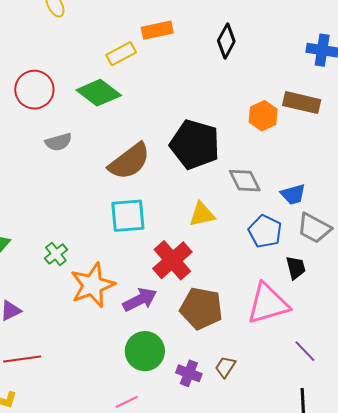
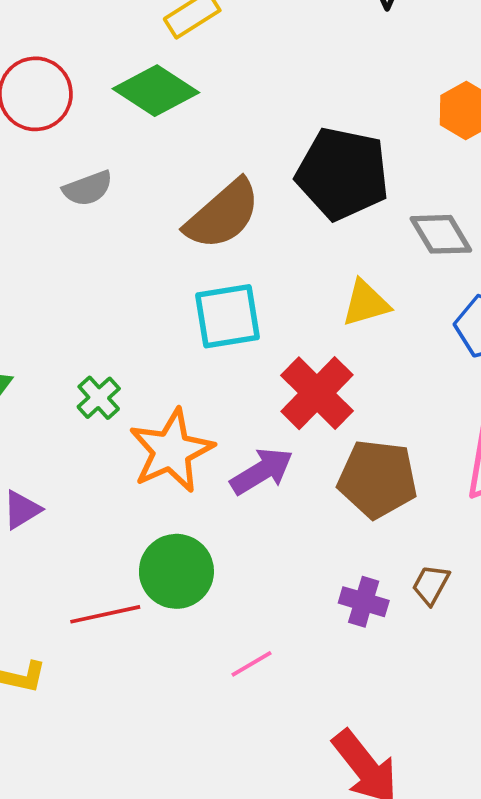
green circle: (145, 351) -> (176, 571), moved
red line: (22, 359) -> (105, 614), moved

